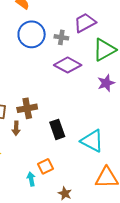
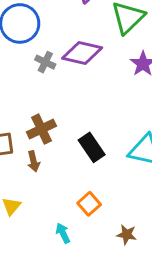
gray cross: (61, 37) -> (45, 62), moved, turned 32
cyan arrow: (31, 179) -> (63, 233), moved

